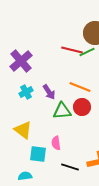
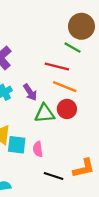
red line: (72, 50) -> (57, 67), moved
green line: (87, 52) -> (73, 48), turned 56
cyan square: (38, 154) -> (17, 145), moved

